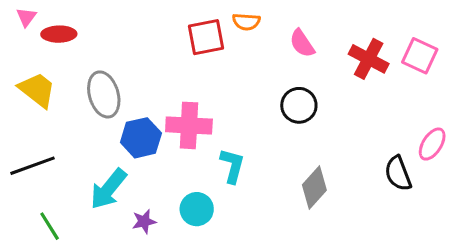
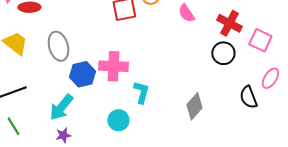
pink square: (420, 56) -> (260, 40), moved
black circle: (299, 105) -> (223, 53), moved
purple star: (144, 221) -> (63, 135), moved
green line: (50, 226) -> (13, 126), moved

